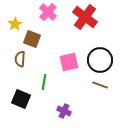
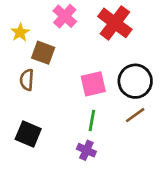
green line: (44, 82) -> (92, 120), moved
brown line: (100, 85) -> (135, 115), turned -56

